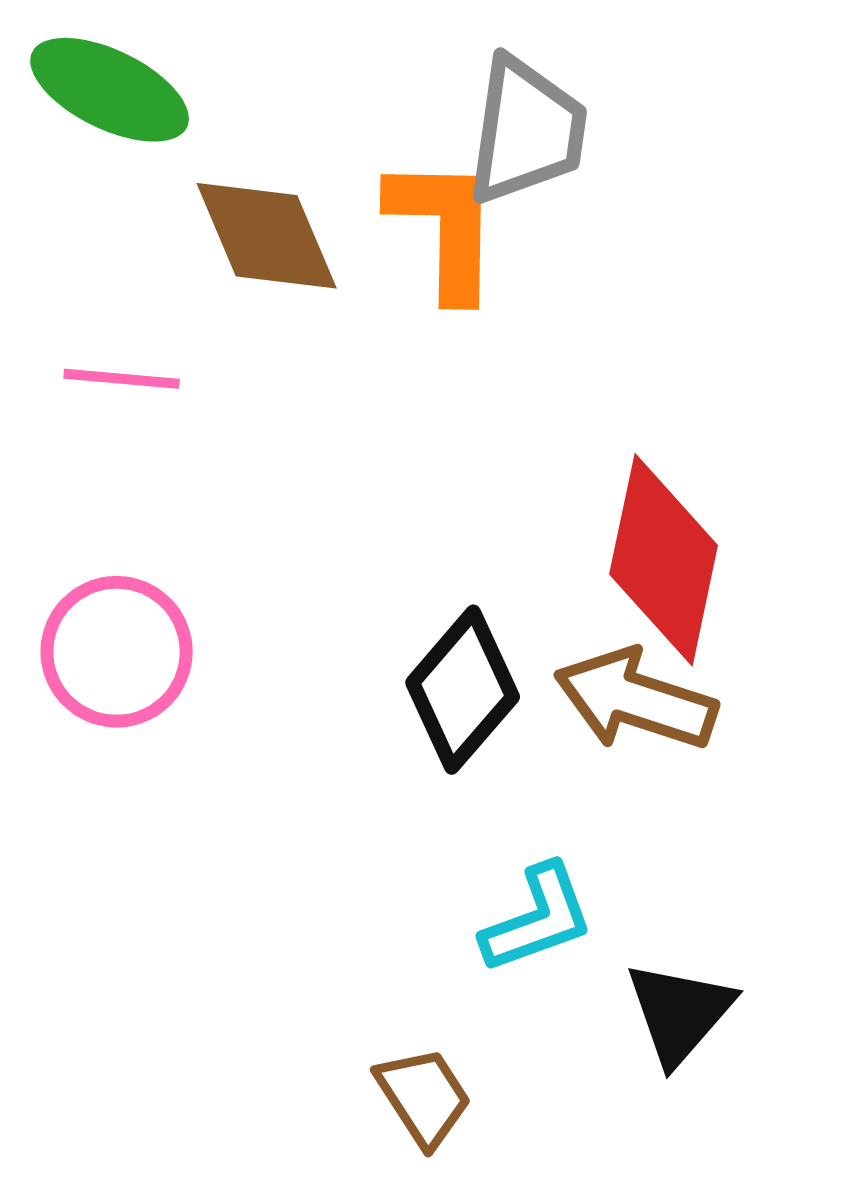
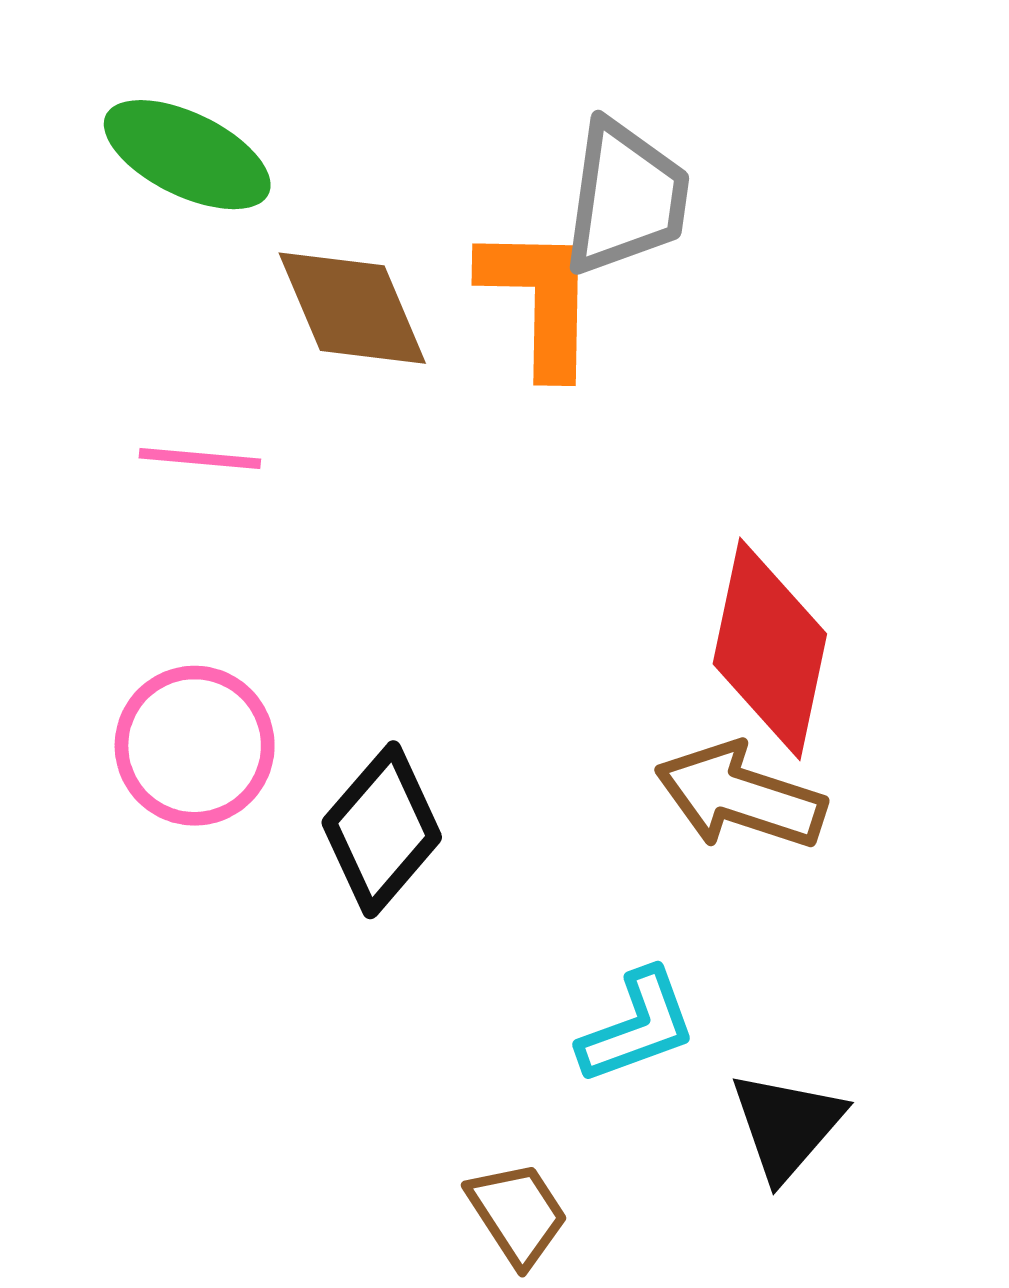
black diamond: (463, 690) -> (382, 830), moved

